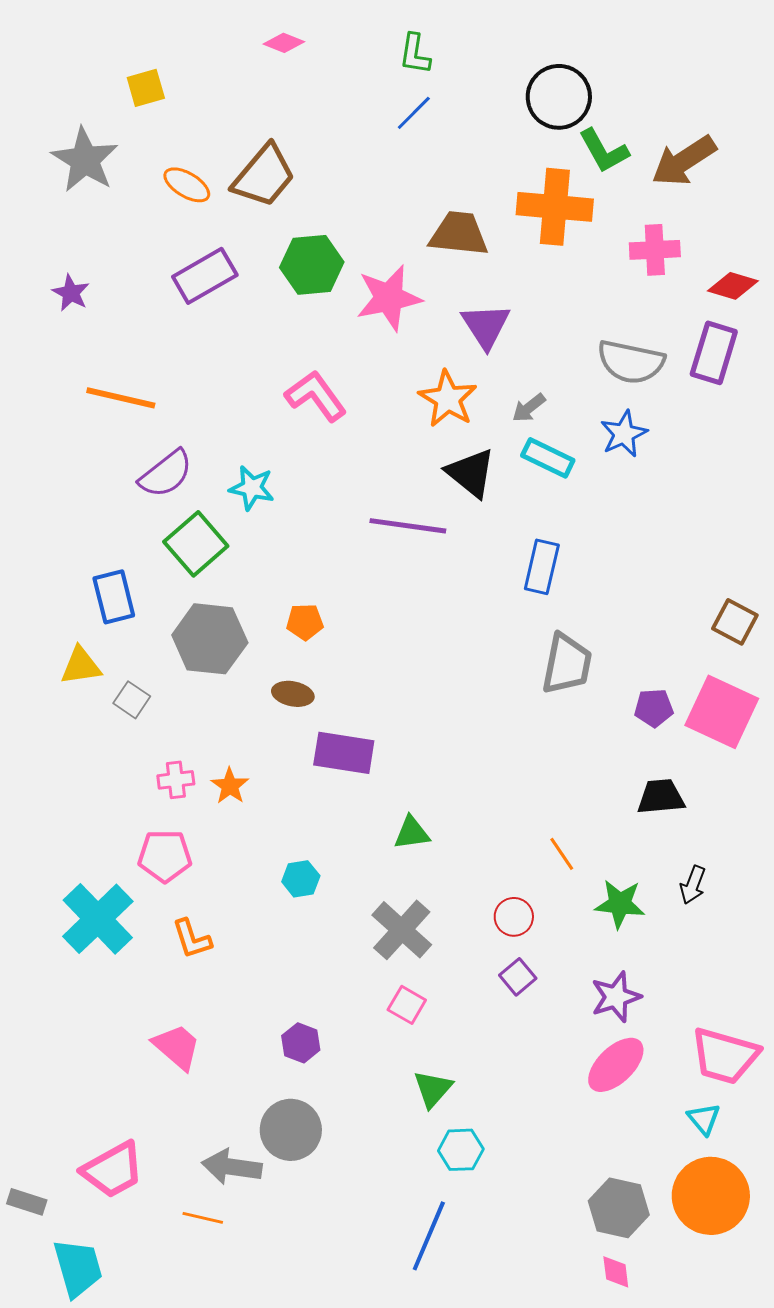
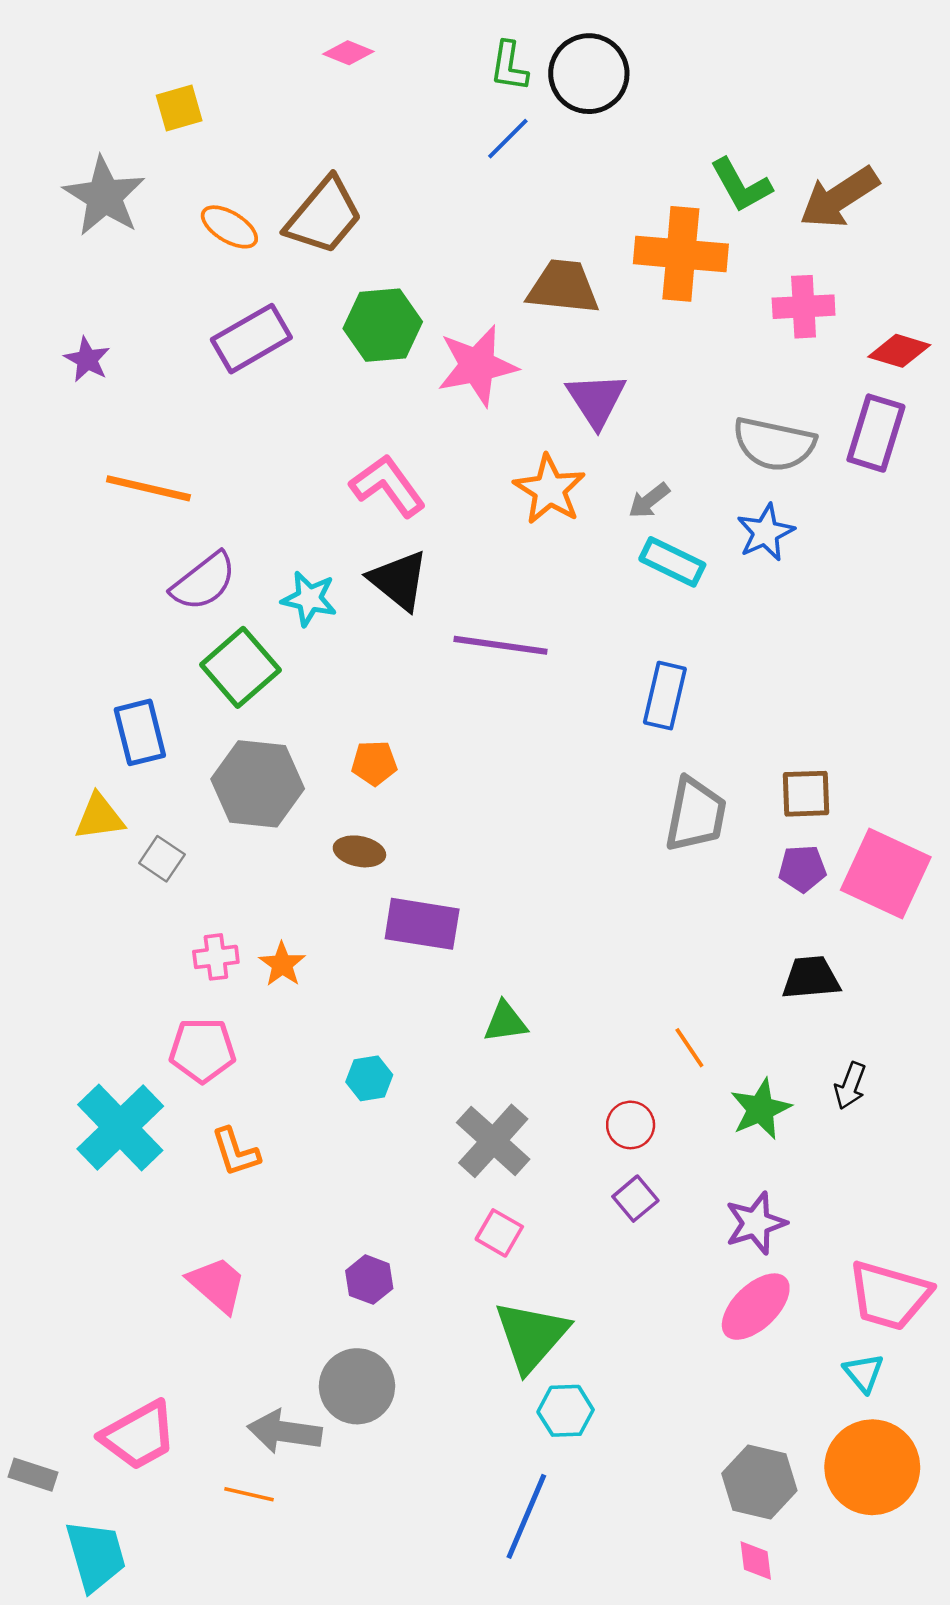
black circle: (559, 97) -> (589, 74), moved
black triangle: (471, 473) -> (399, 580), moved
brown square: (735, 622) -> (806, 794), moved, turned -30
green star: (620, 904) -> (761, 1109), turned -30
green triangle: (433, 1089) -> (531, 1336), size x1.6

